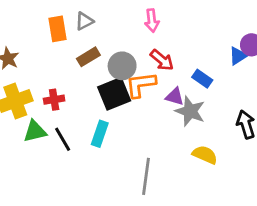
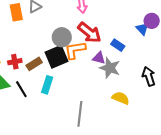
blue triangle: (238, 56) -> (142, 29), turned -40
brown rectangle: (88, 57) -> (34, 64), moved
red arrow: (162, 60) -> (89, 33), size x1.4

